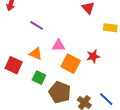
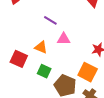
purple line: (37, 25) -> (50, 20), moved
orange square: (71, 64) -> (88, 72), moved

